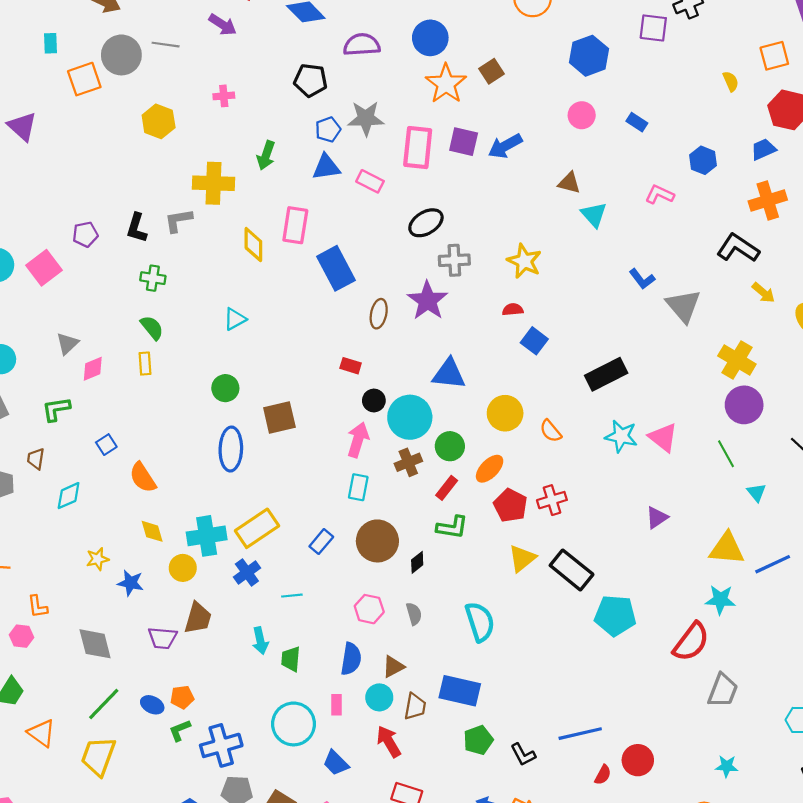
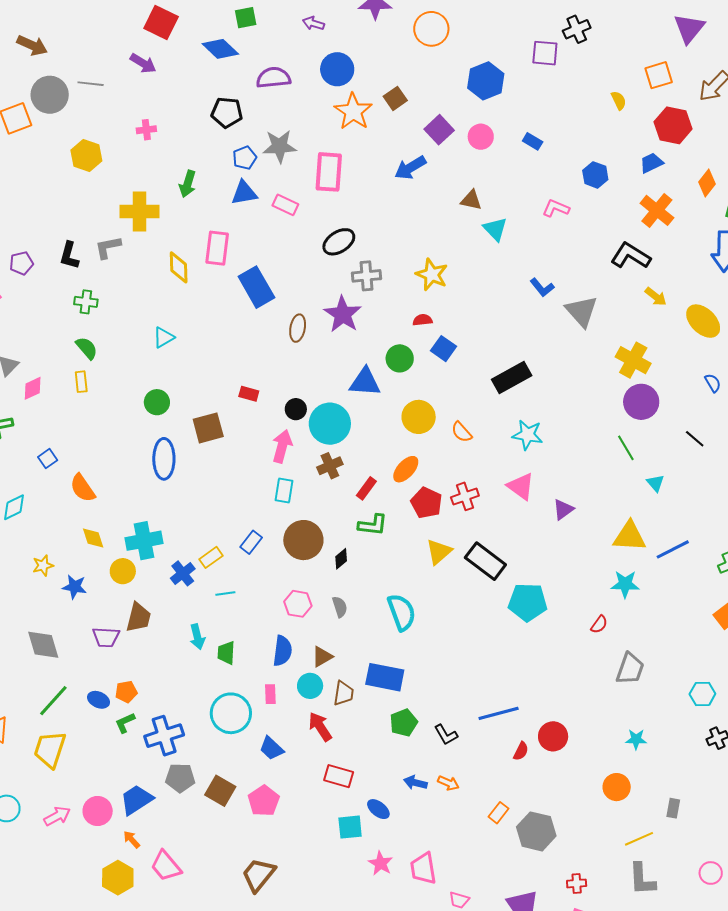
purple square: (464, 142) -> (439, 130), moved, turned 36
orange cross: (768, 201) -> (657, 210), turned -32
red rectangle: (351, 366) -> (249, 394), moved
pink triangle: (663, 437) -> (521, 486), moved
green circle: (450, 446) -> (400, 358), moved
yellow rectangle: (257, 528) -> (211, 557), moved, size x0.6
red semicircle: (691, 642) -> (599, 624), size x0.5

